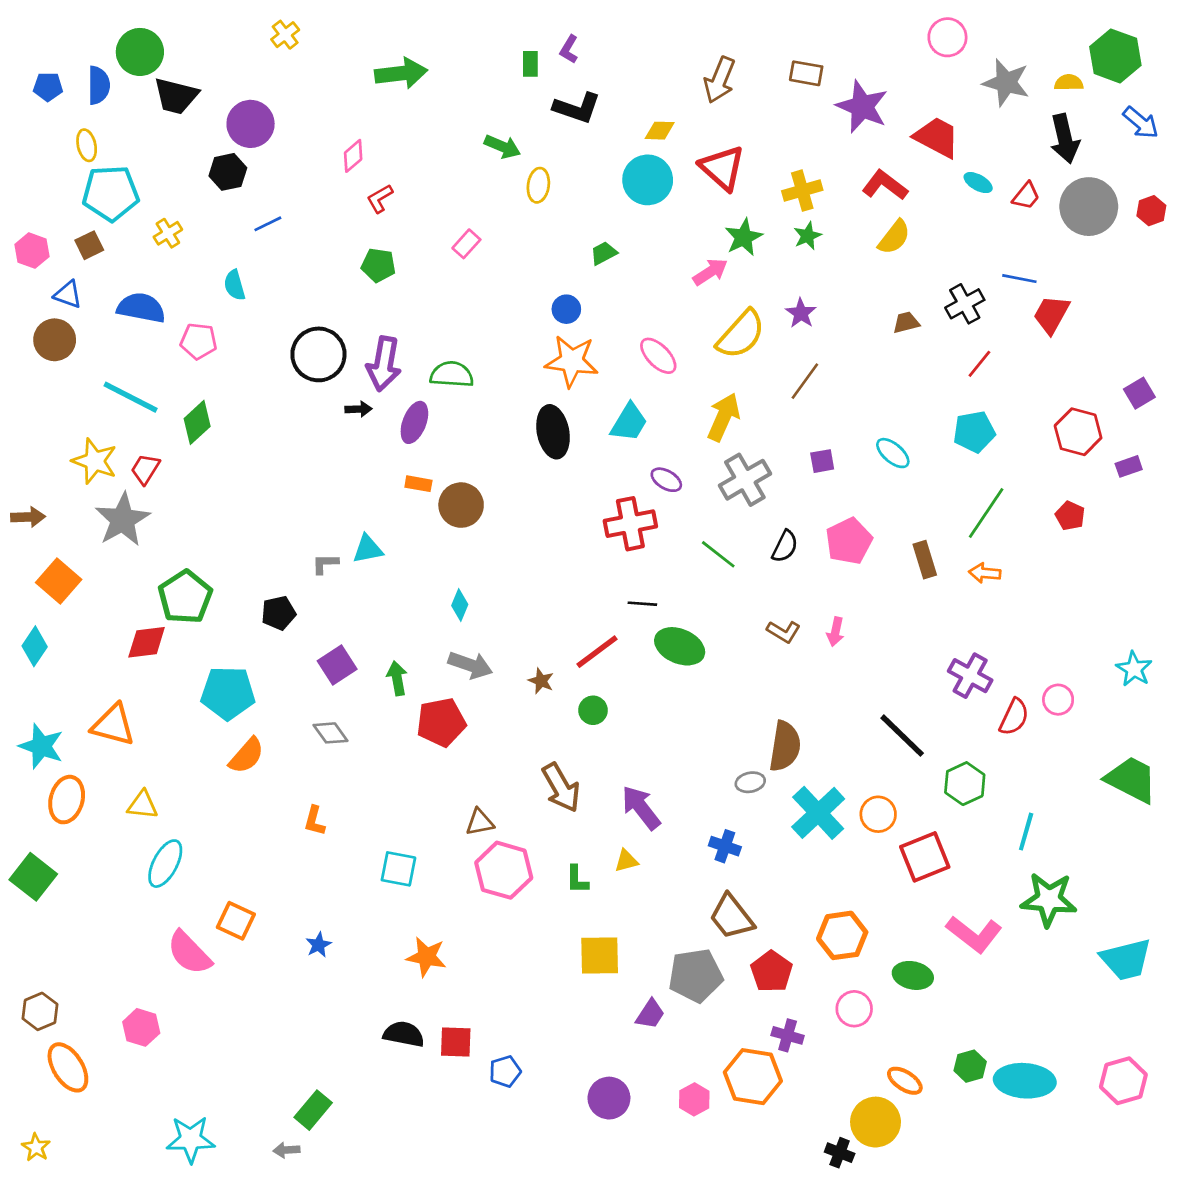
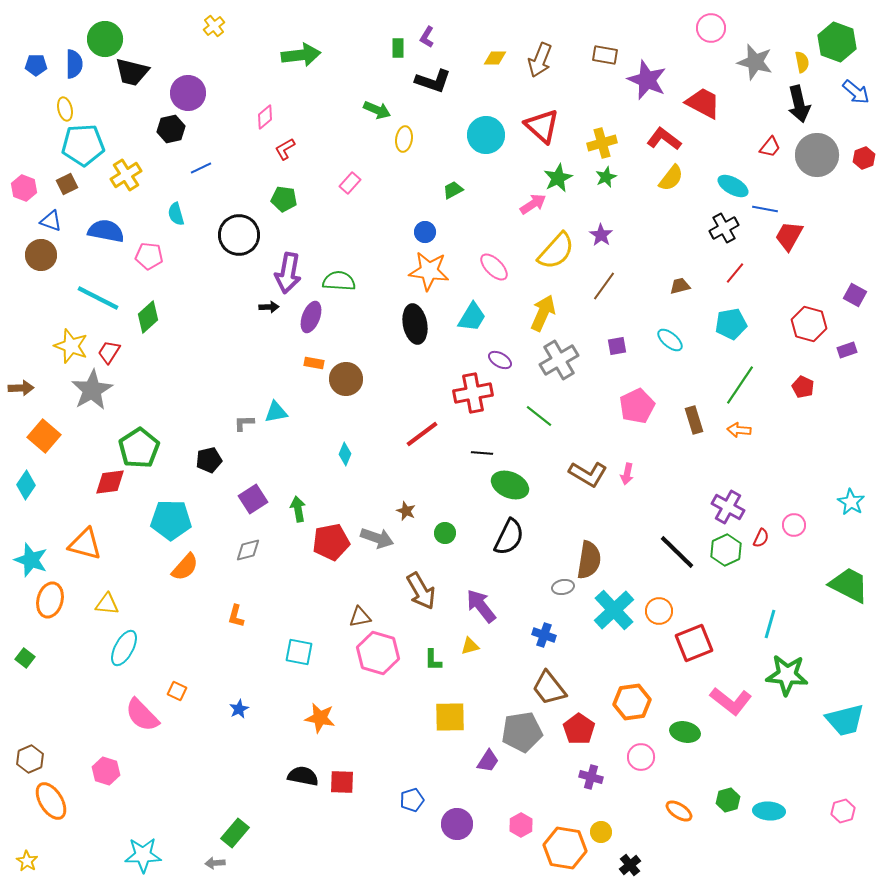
yellow semicircle: (1069, 83) -> (802, 62), turned 80
yellow diamond: (660, 131) -> (495, 58), moved
cyan ellipse: (978, 183) -> (733, 186), moved, size x1.4
yellow cross: (168, 233) -> (126, 175), size x1.4
brown trapezoid: (906, 322) -> (680, 286), moved
black circle: (318, 354) -> (239, 235), moved
purple square: (1139, 393) -> (855, 295), turned -30
black semicircle: (785, 546) -> (509, 537), moved, size x1.5
brown L-shape: (784, 632) -> (588, 474), size x1.5
red line: (597, 652) -> (422, 434), moved
gray arrow: (470, 665) -> (377, 538), moved
red semicircle: (1014, 717) -> (761, 538), size x0.7
gray diamond: (330, 733) -> (248, 550), turned -68
green hexagon: (965, 784) -> (726, 550), moved
green square: (33, 877) -> (25, 658), size x0.6
orange square: (236, 921) -> (177, 691), size x0.7
blue pentagon: (505, 1071) -> (412, 800), moved
orange hexagon: (753, 1077) -> (565, 848), moved
cyan ellipse: (1025, 1081) -> (769, 811), size x0.7
pink hexagon: (1123, 1081) -> (843, 811), size x0.7
yellow circle: (876, 1122) -> (601, 832), moved, size x0.6
black cross: (840, 1153) -> (630, 865), turned 30

